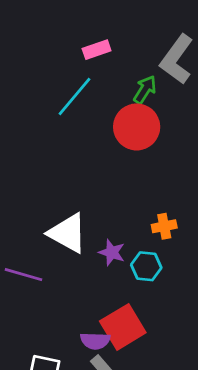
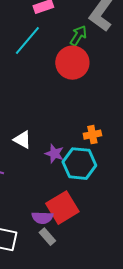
white triangle: (68, 233) -> (22, 140), size x0.6
cyan hexagon: (146, 266) -> (79, 164), size x1.5

